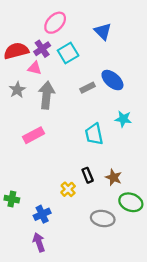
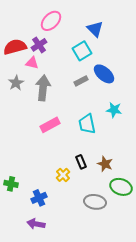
cyan square: (68, 53) -> (82, 51), moved
pink rectangle: (33, 135) -> (50, 125), moved
purple arrow: (39, 242) -> (36, 224), turned -60

